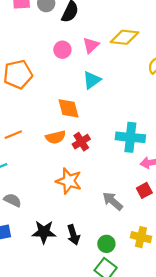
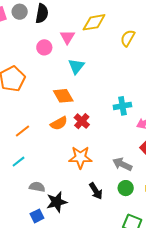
cyan cross: (130, 137) -> (122, 106), size x0.7
black star: (44, 232) -> (57, 202), moved
black arrow: (73, 235) -> (96, 191), moved
green circle: (106, 244) -> (126, 188), moved

